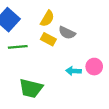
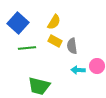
gray semicircle: (67, 33) -> (72, 46), moved, turned 56

